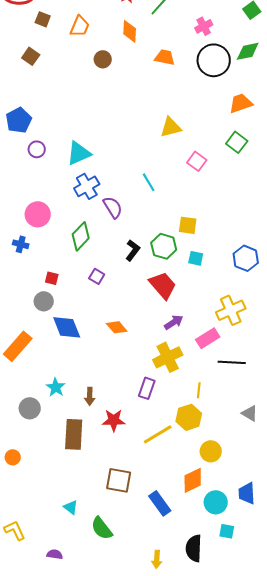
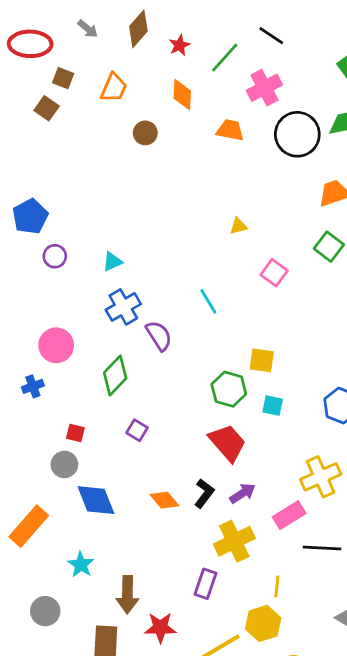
pink cross: (204, 26) -> (264, 88), moved, size x1.4
brown square: (31, 56) -> (47, 108), moved
yellow triangle: (171, 127) -> (238, 226), size x0.6
cyan triangle: (79, 153) -> (112, 262), size x0.6
blue cross: (21, 244) -> (33, 386), turned -35
black L-shape: (133, 250) -> (204, 493), moved
cyan star: (56, 387) -> (81, 565), moved
brown arrow: (90, 396) -> (127, 595), size x1.5

